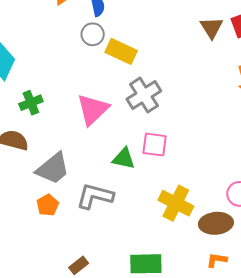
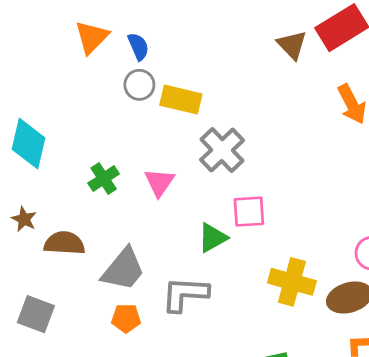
green cross: (31, 103) -> (104, 179), moved
pink triangle: (93, 109) -> (159, 182), size x0.7
green triangle: (124, 158) -> (213, 238), turned -30
orange pentagon: (48, 205) -> (126, 318), turned -30

